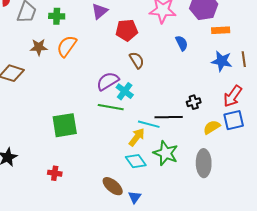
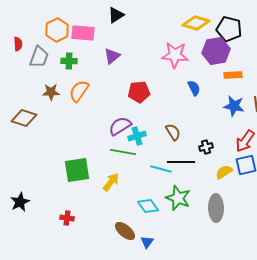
red pentagon: (127, 30) -> (139, 92), moved
brown semicircle: (137, 60) -> (173, 132), moved
cyan cross: (125, 91) -> (137, 136), turned 36
yellow arrow: (137, 137) -> (111, 182), moved

